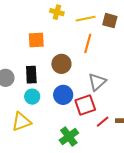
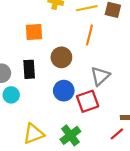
cyan circle: (32, 97) -> (11, 95), moved
yellow triangle: (21, 122) -> (33, 134), moved
red line: (103, 122) -> (117, 134), moved

